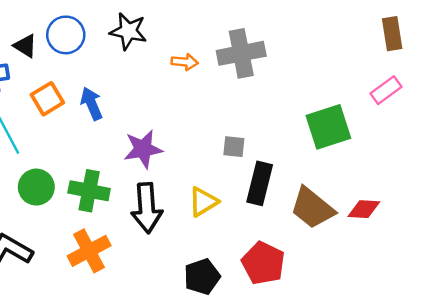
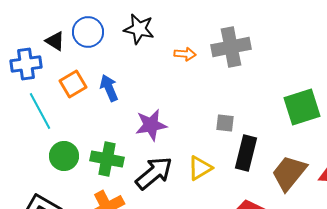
black arrow: (147, 208) -> (154, 173), turned -126
brown trapezoid: (312, 208) -> (289, 173), turned 90

